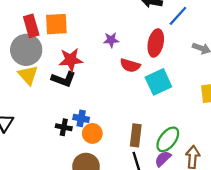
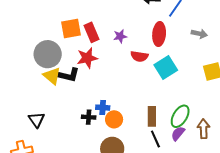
red rectangle: (31, 26) -> (91, 32), moved
black L-shape: (63, 79) -> (69, 75), moved

